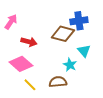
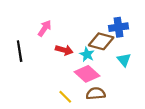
pink diamond: (21, 64) -> (87, 74), moved
cyan star: (70, 65) -> (87, 54), moved

